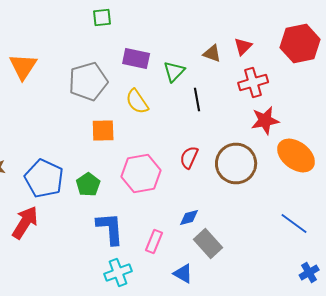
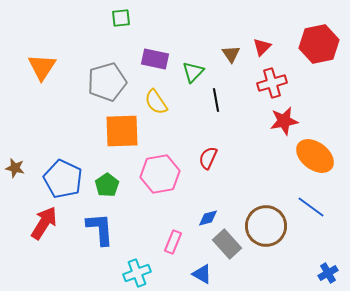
brown triangle: (212, 54) -> (231, 54), turned 36
orange square: (103, 130) -> (122, 131), size x1.5
brown circle: (236, 164) -> (266, 226), moved
blue line: (294, 224) -> (311, 207), moved
blue L-shape: (110, 228) -> (100, 229), moved

